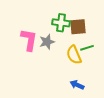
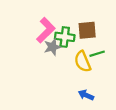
green cross: (61, 23) -> (65, 37), moved
pink L-shape: (29, 40) -> (46, 30), moved, turned 35

